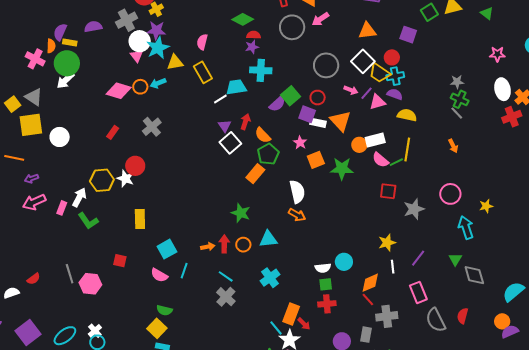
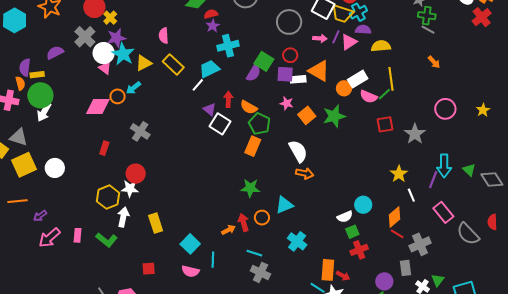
white arrow: (79, 197) -> (123, 217), moved
cyan arrow: (466, 227) -> (444, 166), moved, turned -145

